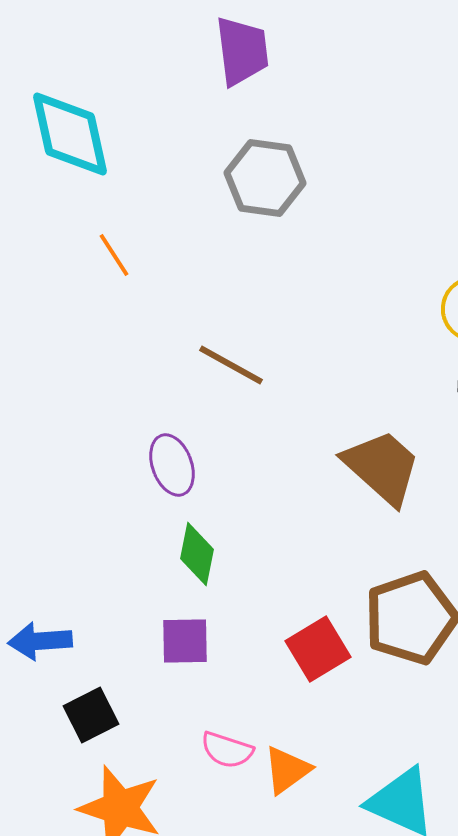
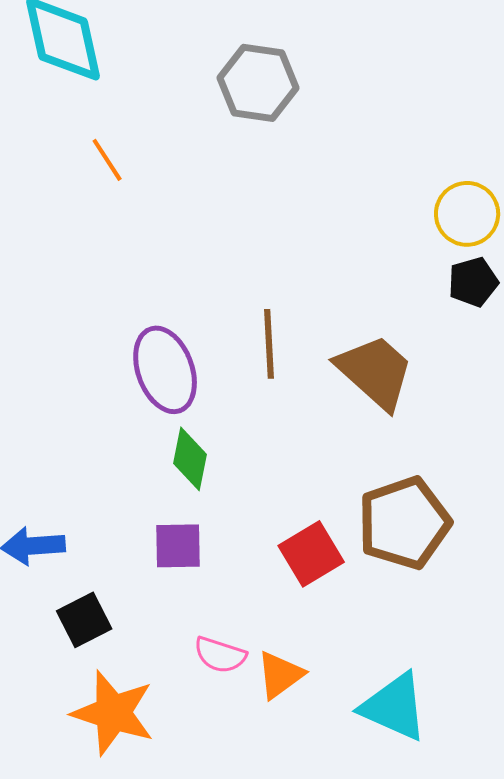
brown line: (231, 365) -> (269, 344), moved, turned 58
purple ellipse: (172, 465) -> (165, 370), size x1.4

